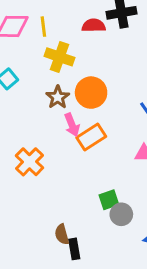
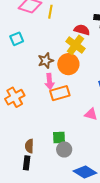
red semicircle: (94, 26) -> (82, 30), moved
yellow cross: (59, 57) -> (75, 45), moved
brown semicircle: (62, 234) -> (29, 146), moved

